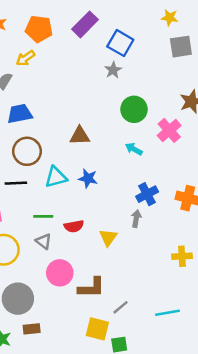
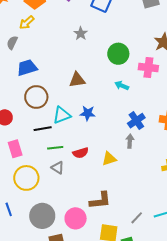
gray star: (113, 70) -> (81, 33), moved
pink cross: (169, 130) -> (148, 68), turned -36
black line: (16, 183) -> (43, 129), moved
yellow triangle: (108, 237) -> (109, 159), turned 42
pink circle: (60, 273) -> (76, 218), moved
gray line: (121, 307) -> (137, 218), moved

